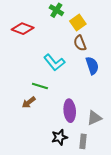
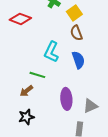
cyan L-shape: (54, 62) -> (51, 52), turned 65
blue semicircle: (92, 66) -> (78, 60), moved
black star: (59, 137) -> (26, 117), moved

